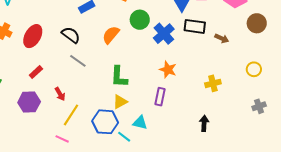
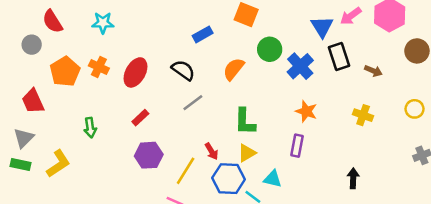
black rectangle: (195, 26) -> (339, 57), turned 65
gray line: (78, 61) -> (193, 103), turned -72
yellow cross: (213, 83) -> (363, 115), moved, turned 35
red arrow: (60, 94) -> (212, 151), moved
purple hexagon: (29, 102) -> (149, 155), moved

